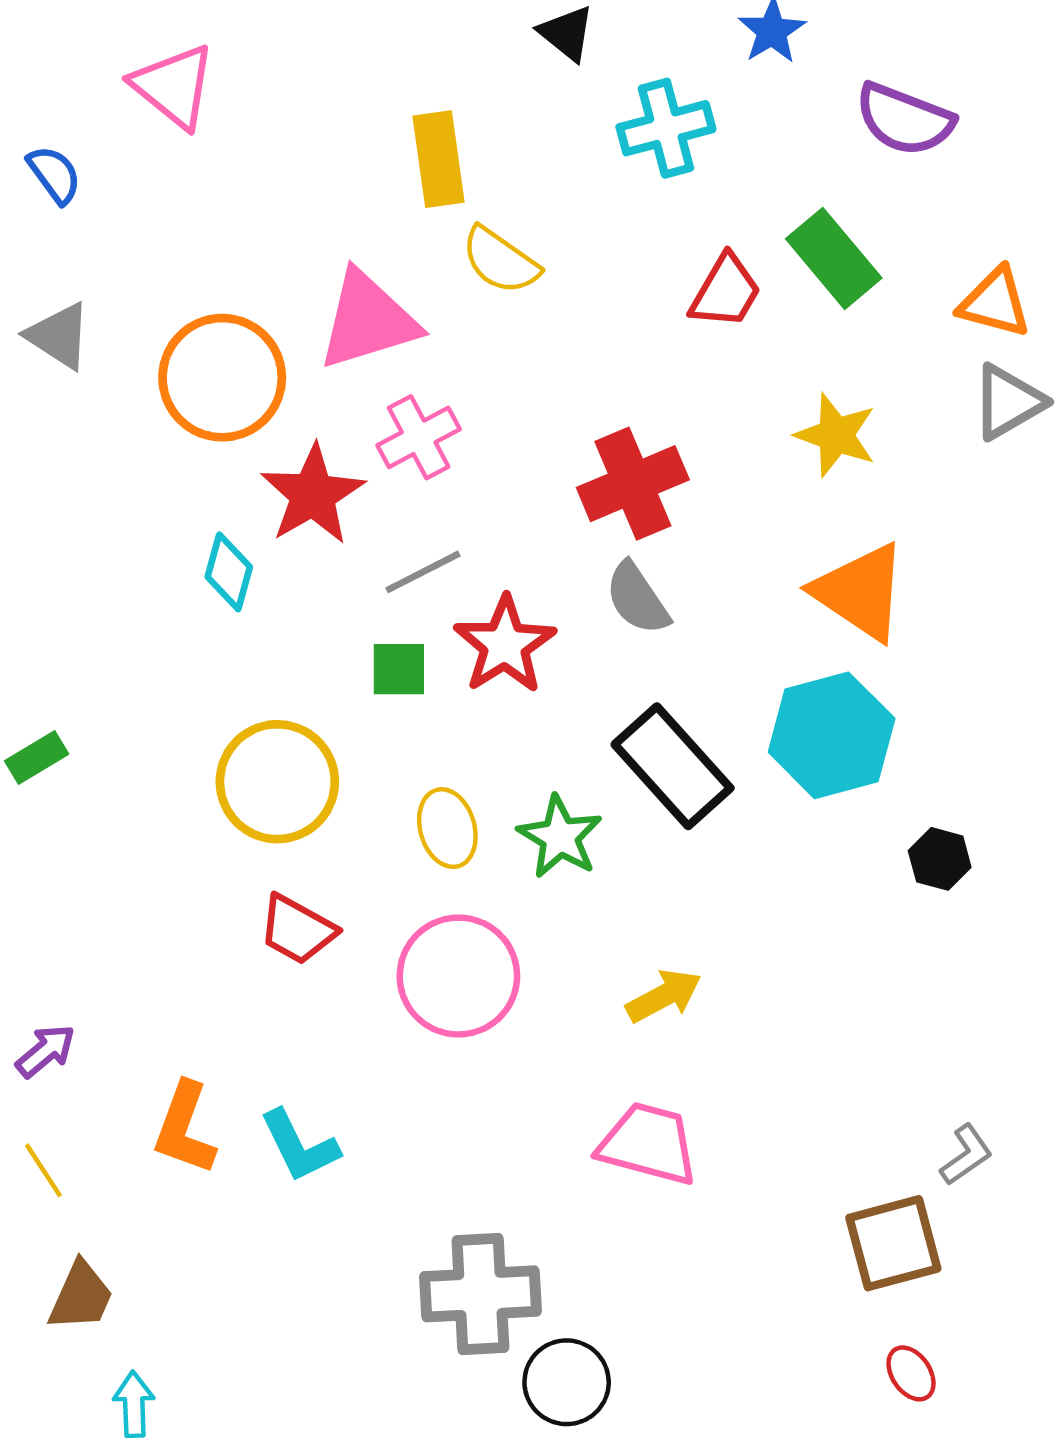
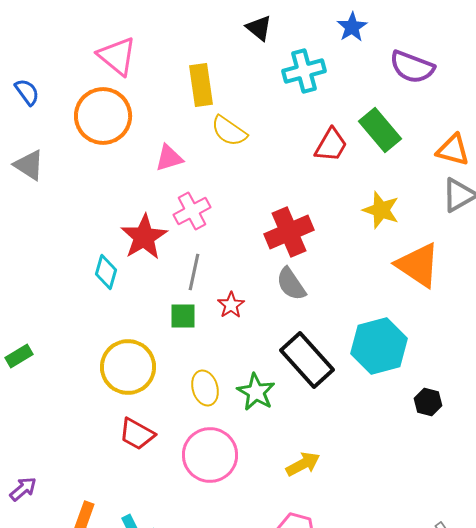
pink triangle: (174, 86) -> (117, 56), moved
pink triangle: (368, 320) -> (169, 158), size x0.6
orange circle: (222, 378) -> (103, 116), moved
gray line: (423, 572) -> (194, 272), turned -51
orange triangle: (860, 592) -> (418, 265), moved
red star: (505, 645) -> (231, 305), size x0.6

